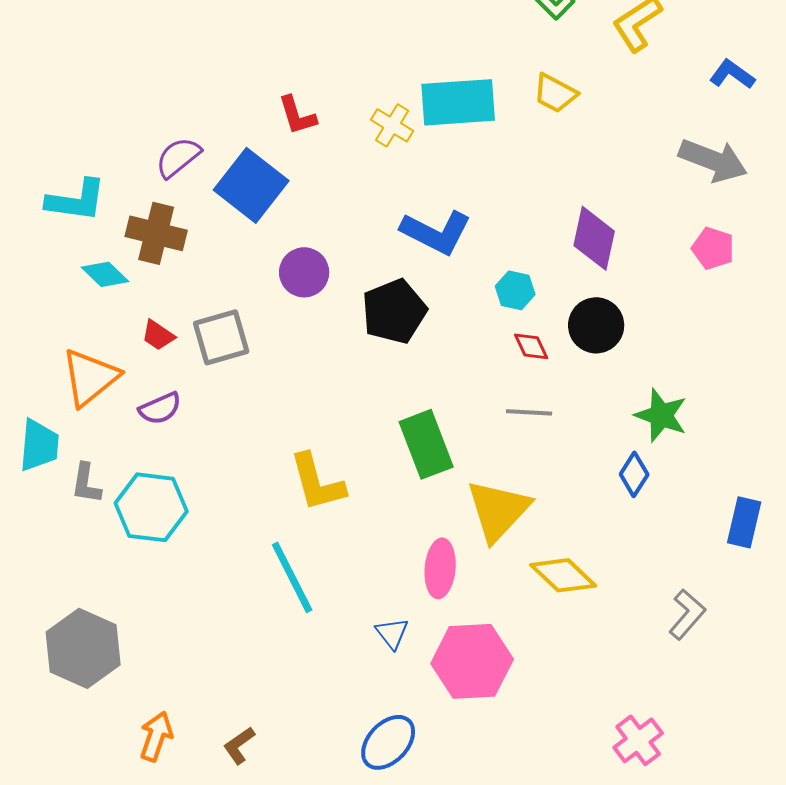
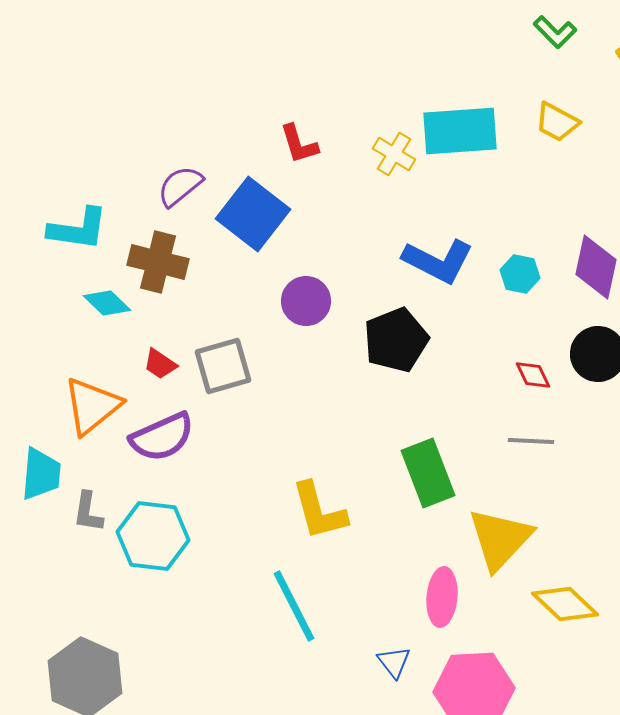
cyan hexagon: (515, 290) -> (520, 274), moved
purple semicircle: (160, 408) -> (162, 437), size x1.5

